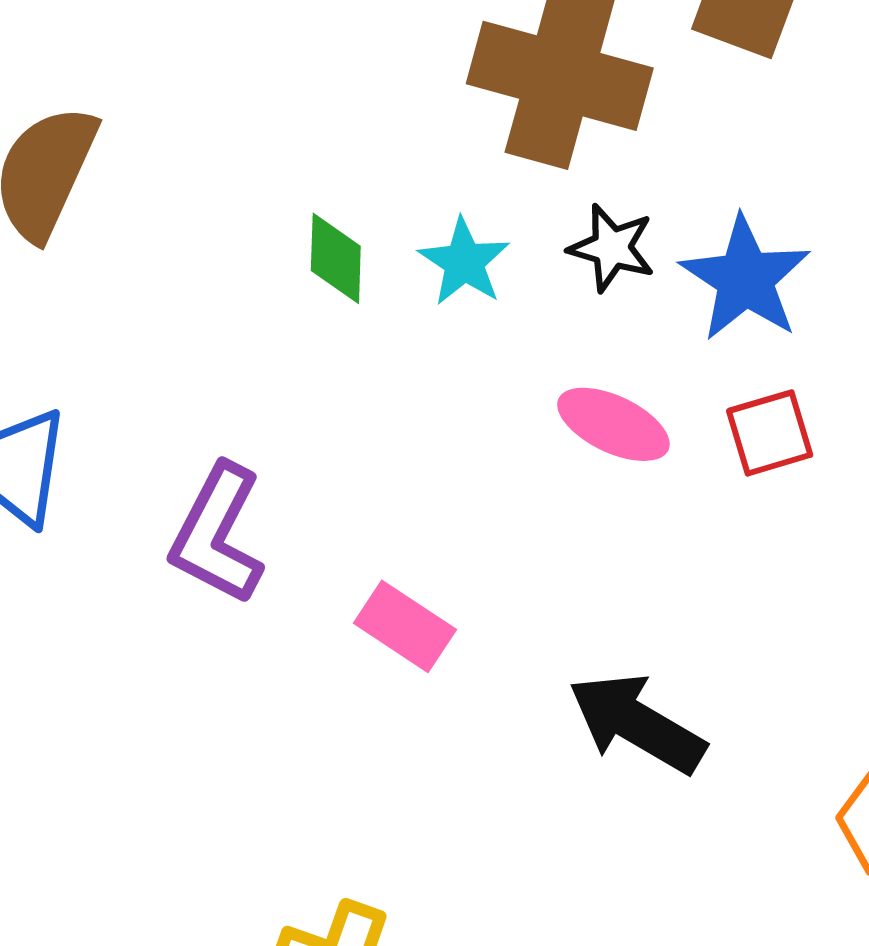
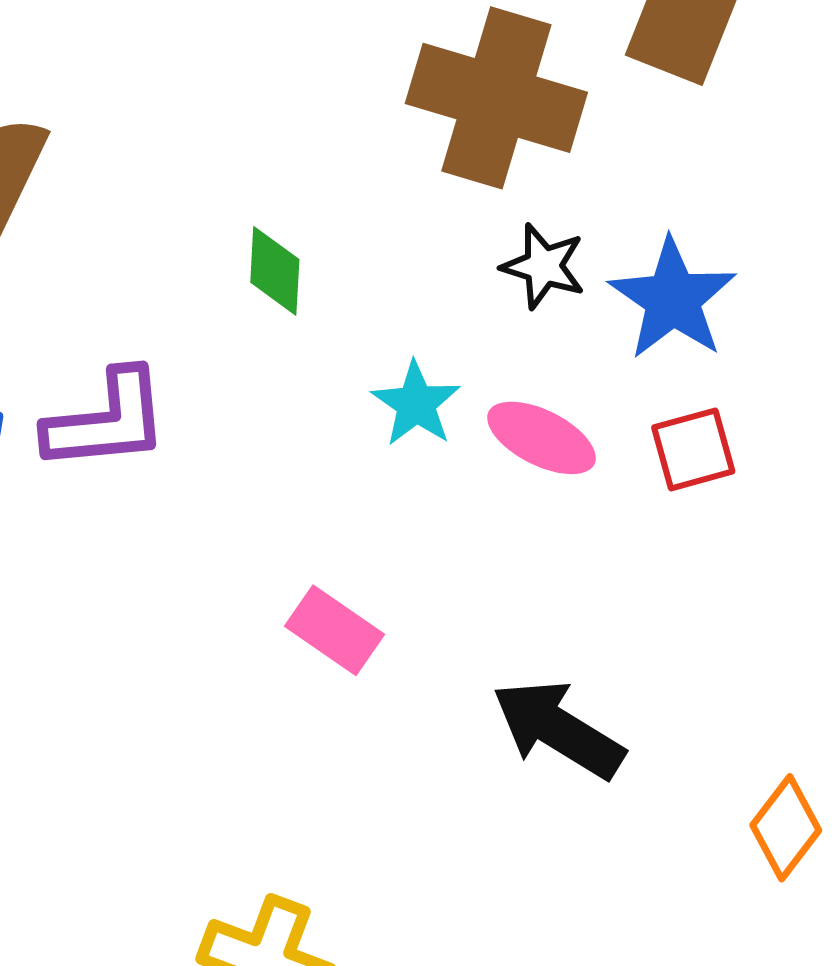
cyan star: (464, 262) -> (416, 404), moved
purple L-shape: (217, 534) -> (107, 421), moved, turned -124

